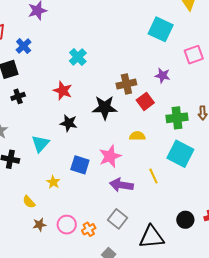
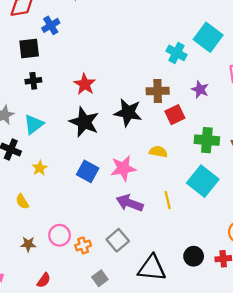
cyan cross: (78, 57) -> (177, 53), moved, turned -30
black star: (69, 123) -> (84, 122), size x1.5
cyan triangle: (40, 144) -> (34, 124), moved
yellow star: (53, 182) -> (40, 168), moved
brown star: (39, 225) -> (28, 244), moved

